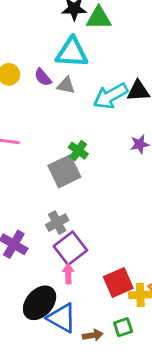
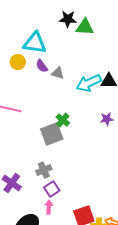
cyan triangle: (72, 52) -> (35, 43), moved
purple square: (70, 248) -> (52, 189), size x0.7

